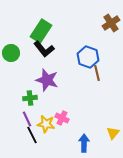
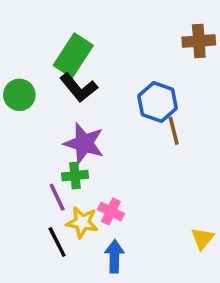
brown cross: (111, 23) -> (199, 41), turned 30
green cross: (30, 98) -> (75, 176), moved
purple line: (27, 119) -> (57, 197), moved
blue arrow: (84, 143) -> (114, 256), moved

